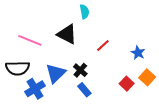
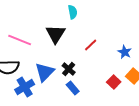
black triangle: (67, 34) -> (56, 34), turned 35

